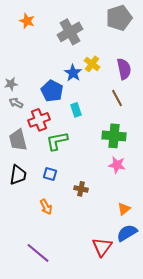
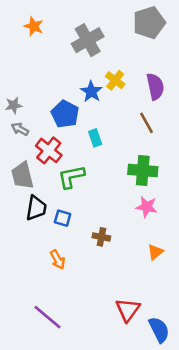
red cross: (39, 120) -> (49, 150), turned -30
black trapezoid: (18, 175) -> (36, 208), moved
orange triangle: (124, 209) -> (155, 252), moved
blue semicircle: (127, 233) -> (159, 330), moved, turned 95

